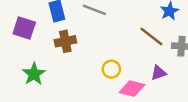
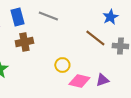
purple triangle: (159, 73) -> (102, 80), moved

